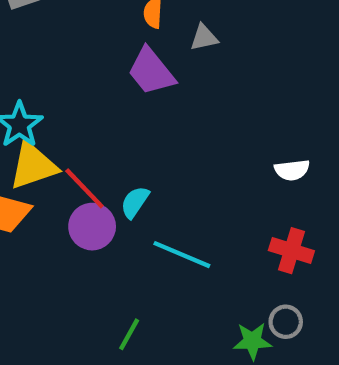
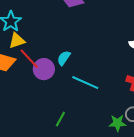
yellow triangle: (33, 166) -> (17, 41), size x0.7
red line: (84, 188) -> (29, 59), moved

